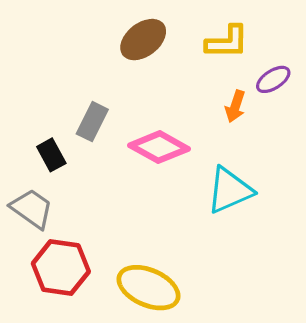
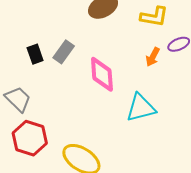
pink diamond: (159, 147) -> (102, 74), turned 48
black rectangle: (51, 155) -> (35, 54), moved

